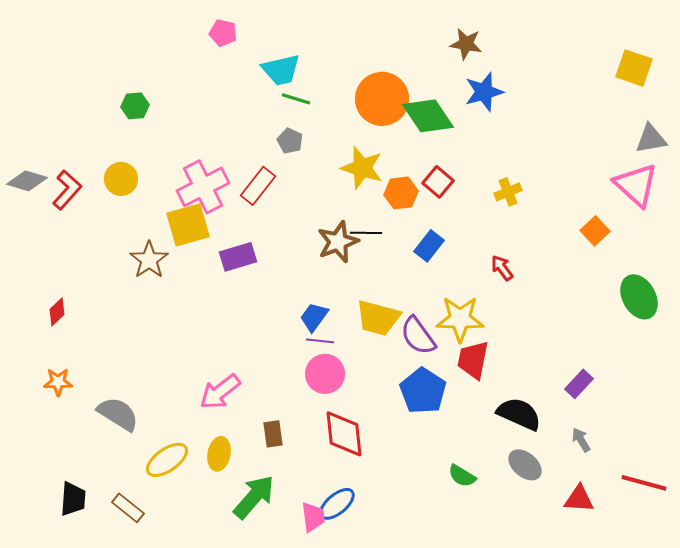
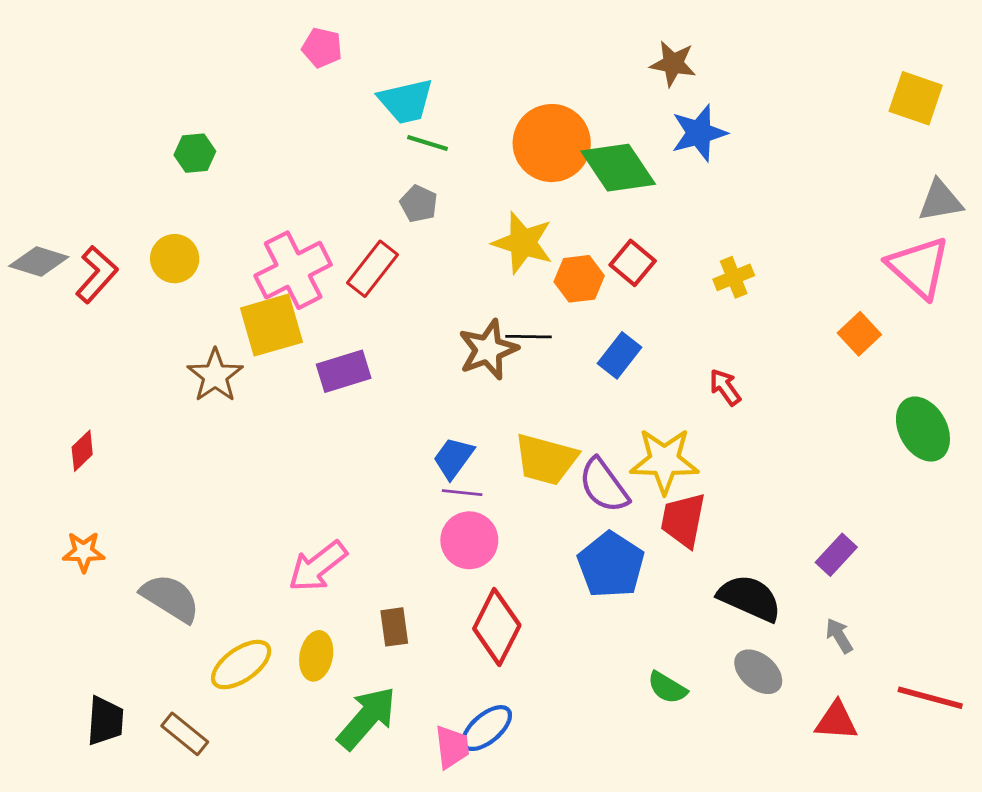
red diamond: (344, 434) -> (497, 627), turned 33

